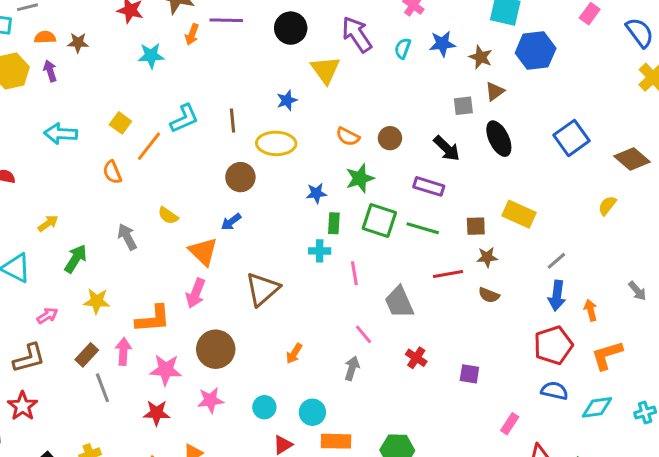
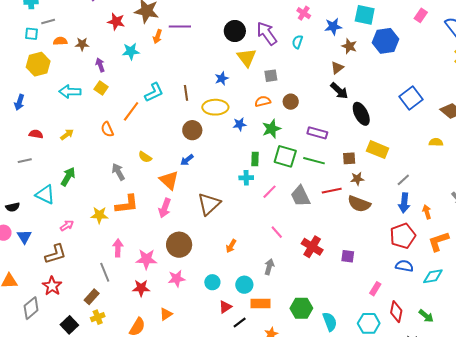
black circle: (291, 28) -> (235, 31), moved
blue star: (442, 44) -> (333, 26), moved
purple arrow: (50, 71) -> (100, 65), moved
brown triangle: (495, 91) -> (337, 68), moved
gray square: (463, 106) -> (271, 76), moved
yellow square: (120, 123) -> (101, 88), moved
cyan arrow: (61, 134) -> (70, 92), moved
orange semicircle: (348, 137) -> (263, 101), turned 140
black ellipse: (499, 139) -> (361, 114), moved
black arrow: (447, 148) -> (339, 91), moved
blue star: (316, 193) -> (240, 124), moved
yellow semicircle: (607, 206) -> (436, 142), turned 56
yellow arrow: (48, 223) -> (67, 134), moved
green arrow: (76, 259) -> (68, 177), moved
pink line: (354, 273) -> (270, 192), turned 56
brown semicircle: (489, 295) -> (359, 204), size x1.6
gray trapezoid: (399, 302) -> (300, 196), moved
orange L-shape: (153, 319) -> (127, 204), moved
brown rectangle: (87, 355) -> (92, 297), moved
red cross: (416, 358) -> (312, 247), size x1.5
gray arrow: (352, 368) -> (269, 267), moved

